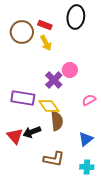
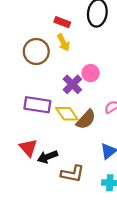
brown circle: (22, 32) -> (36, 52), moved
brown semicircle: (57, 121) -> (86, 119), moved, turned 48
black arrow: (32, 132) -> (48, 157), moved

